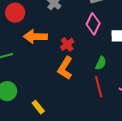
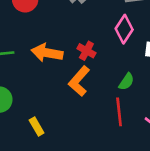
orange arrow: (35, 37) -> (47, 53), moved
red cross: (67, 44) -> (86, 51), turned -32

